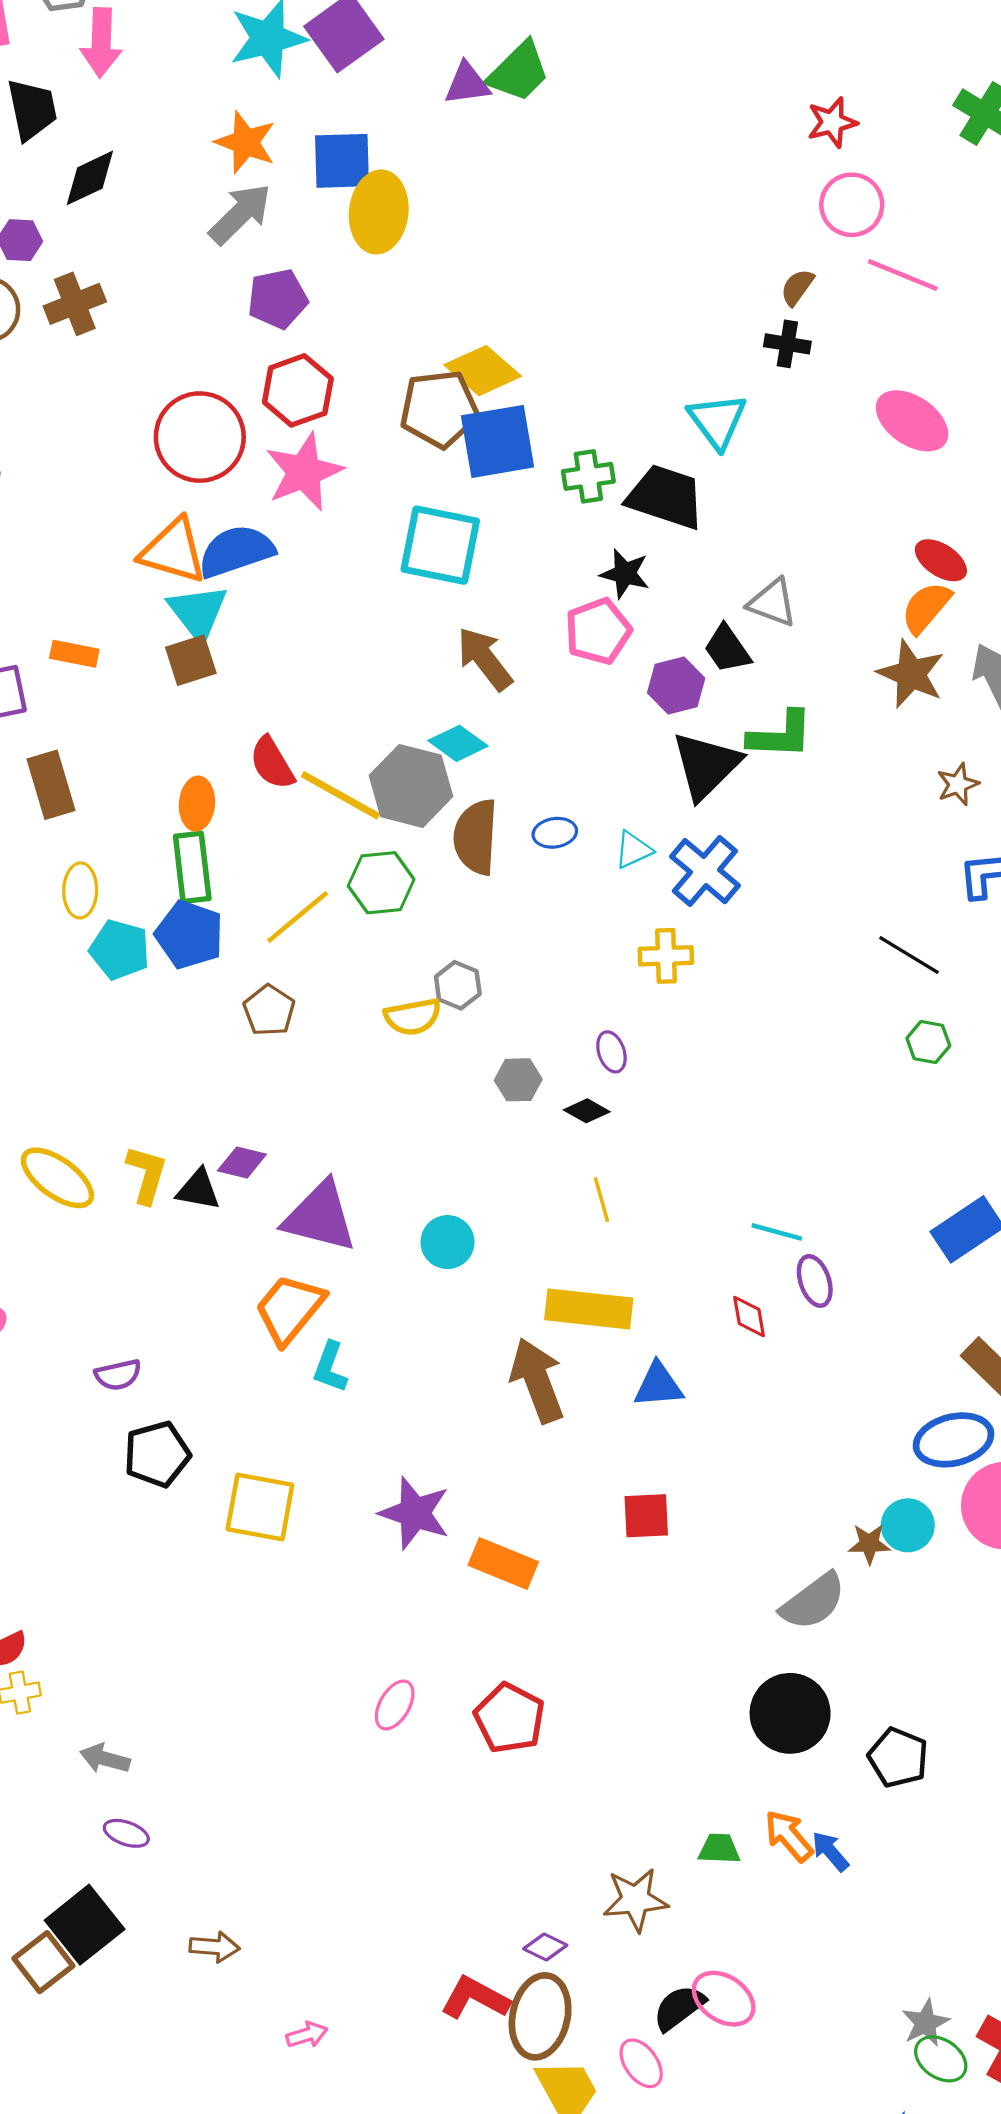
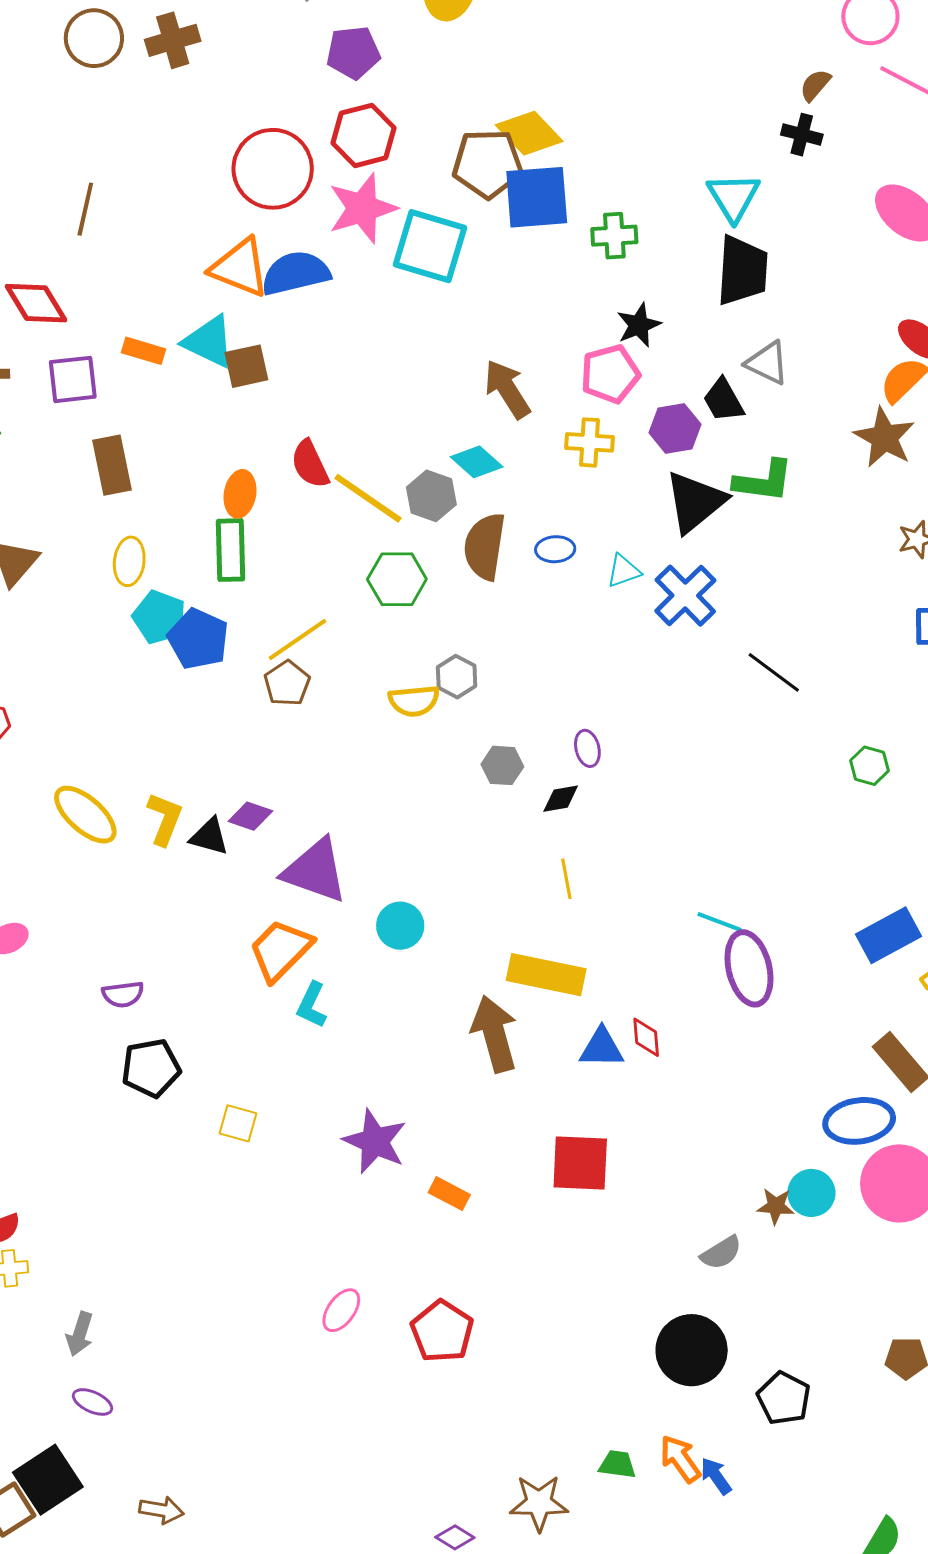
black trapezoid: (666, 497) -> (742, 271), moved, turned 70
cyan square: (440, 545) -> (430, 246), moved
black star: (625, 574) -> (639, 325), turned 30
cyan triangle: (198, 612) -> (209, 342), moved, turned -32
gray hexagon: (411, 786) -> (431, 496), size x0.7
yellow line: (298, 917) -> (298, 640), moved
blue pentagon: (189, 935) -> (198, 639), moved
black line: (909, 955) -> (774, 672), moved
yellow cross: (666, 956) -> (589, 442), moved
black diamond: (587, 1111) -> (561, 799), turned -45
cyan circle: (447, 1242) -> (400, 926), moved
purple ellipse: (815, 1281) -> (749, 968), size x1.6
red diamond: (749, 1317) -> (646, 1037), moved
yellow square: (260, 1507) -> (238, 1123), size x0.6
red square: (646, 1516) -> (580, 1163), size x1.4
orange rectangle: (503, 1564) -> (449, 1194), size x0.7
gray semicircle: (813, 1601) -> (721, 1253), size x0.7
gray arrow: (105, 1759) -> (80, 1334), turned -93

